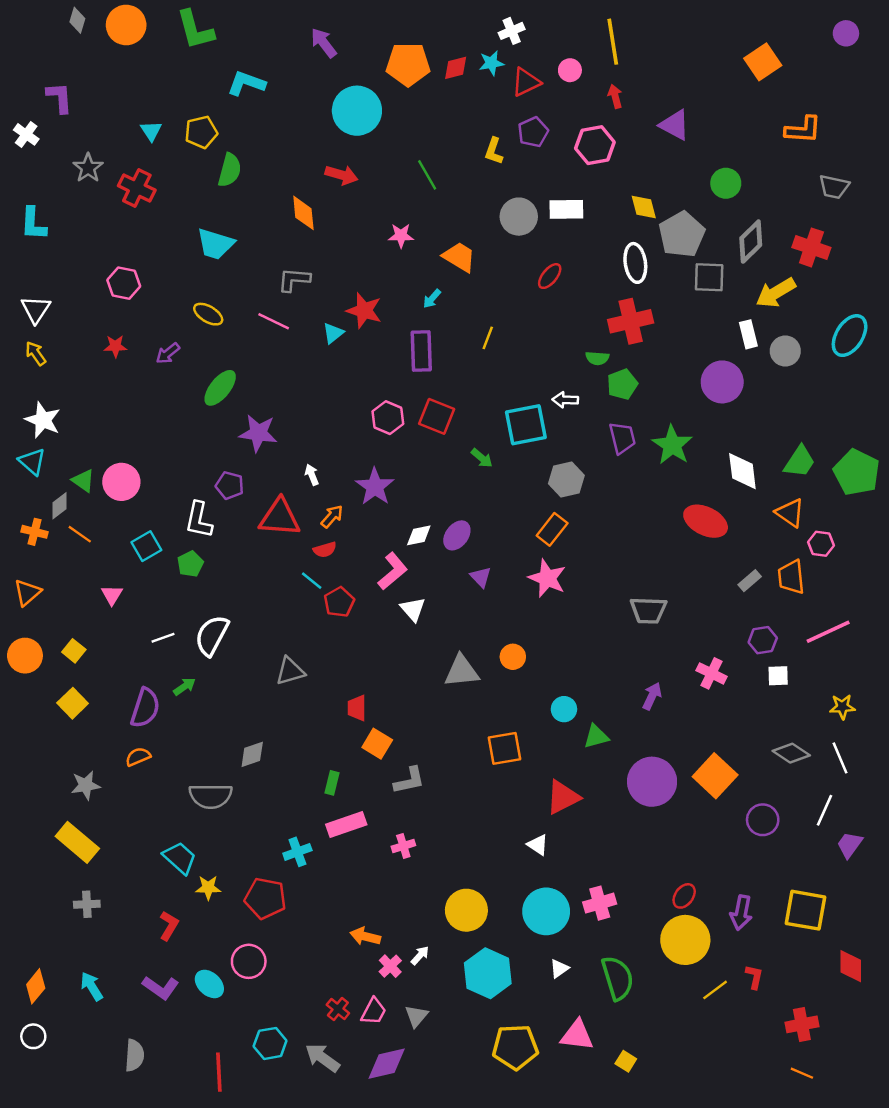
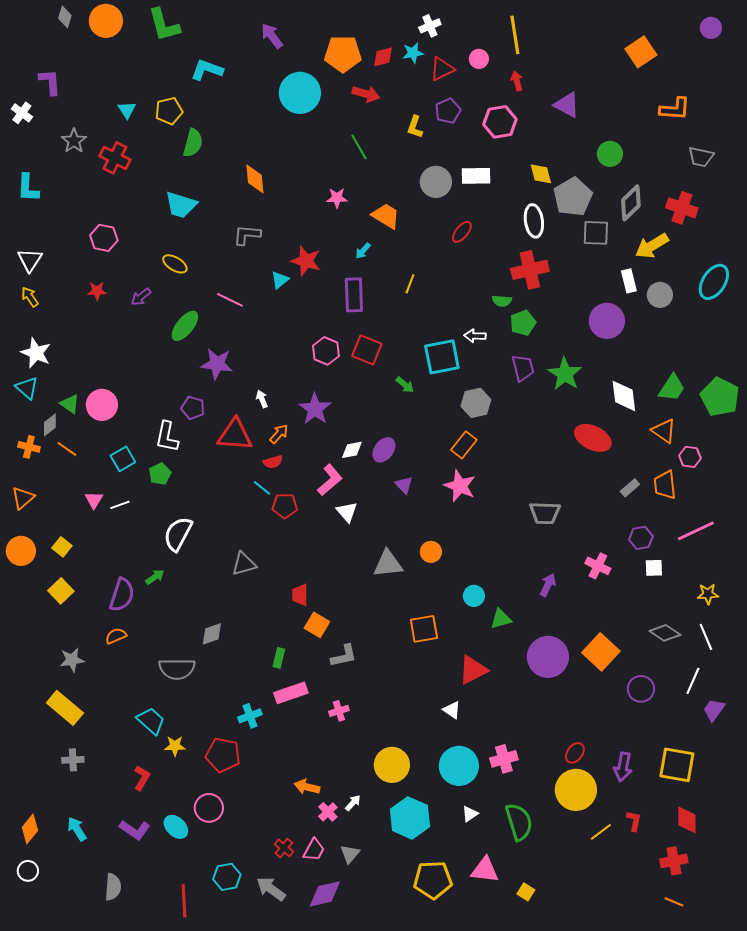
red arrow: (341, 175) -> (366, 94), moved
pink line: (274, 321) -> (230, 300), moved
red pentagon: (339, 602) -> (285, 506), turned 30
white line: (163, 638) -> (120, 505), moved
red diamond: (851, 966) -> (687, 820), moved

